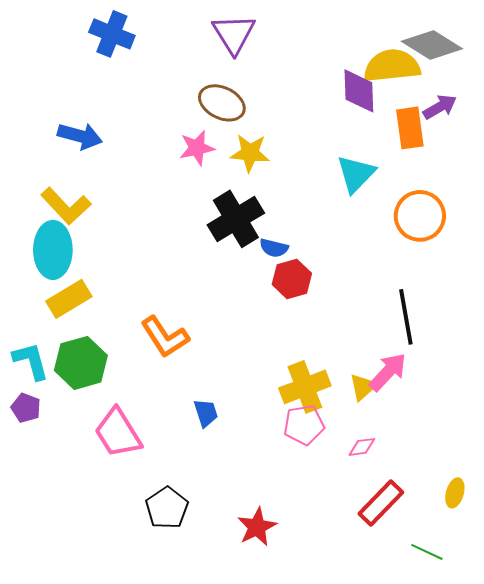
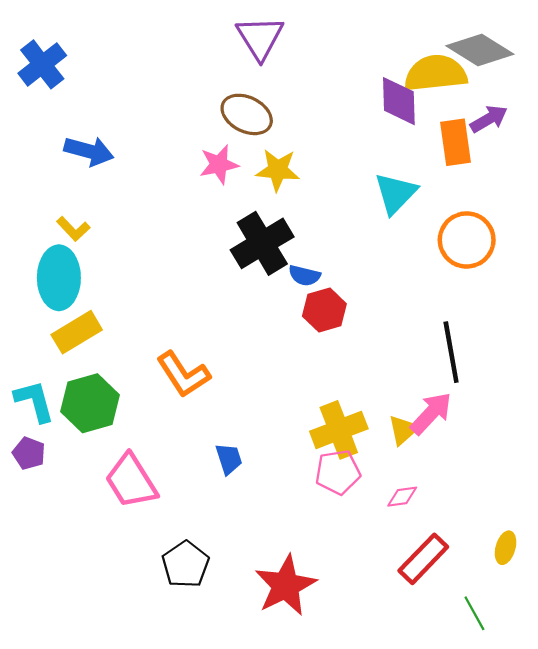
blue cross: (112, 34) -> (42, 64), moved, turned 30
yellow L-shape: (66, 206) -> (73, 229), size x0.6
red star: (257, 527) -> (286, 585), size x1.4
green line: (427, 552) -> (474, 613), turned 36

